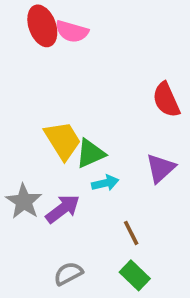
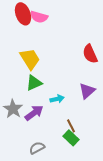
yellow trapezoid: (63, 140) -> (30, 59), moved
green triangle: (90, 153) -> (34, 83), moved
green rectangle: (135, 275) -> (71, 138), moved

